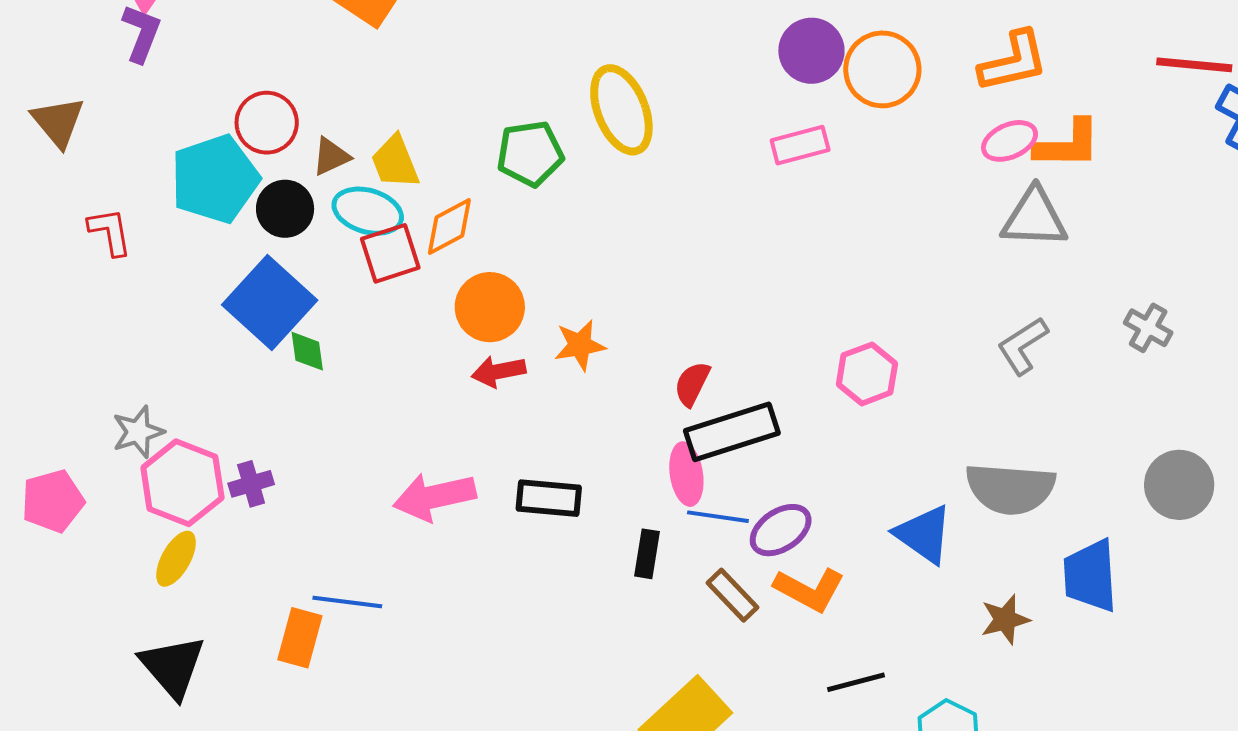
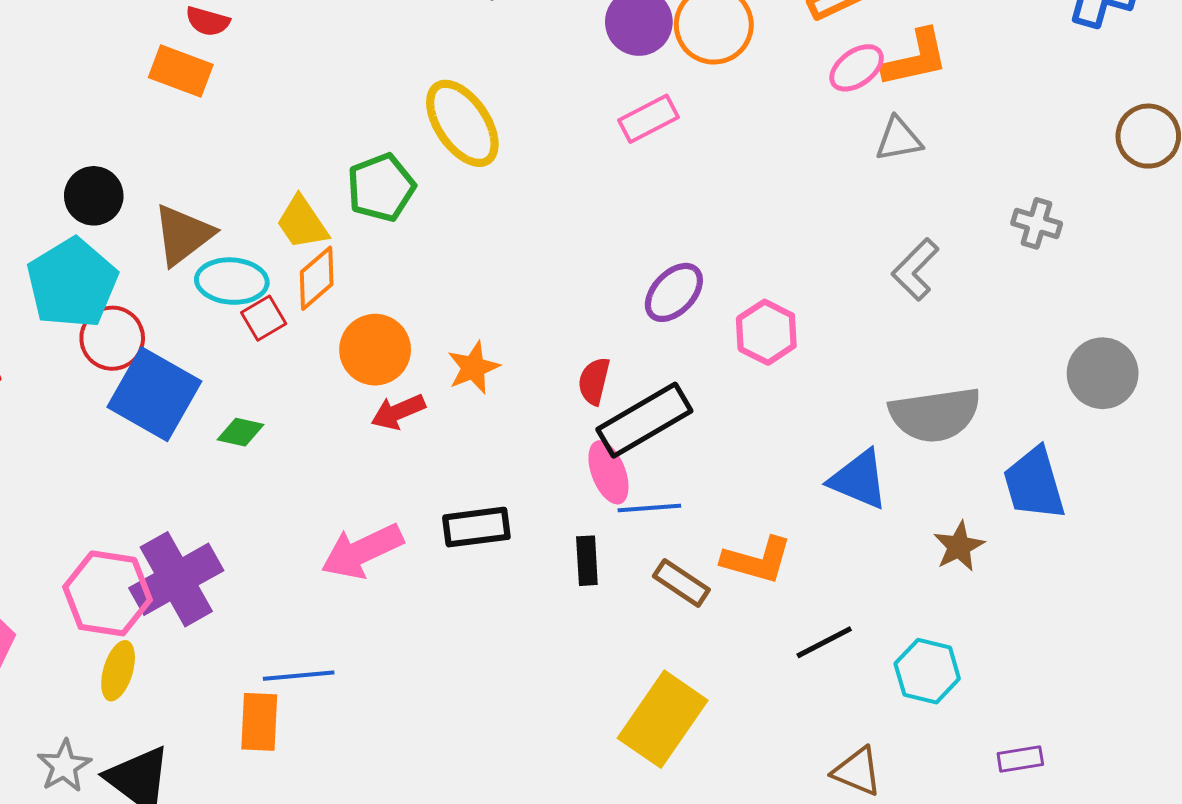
red circle: (267, 123) -> (112, 338), moved
brown triangle: (331, 156) -> (183, 235), size x1.6
yellow trapezoid: (395, 162) -> (302, 223), moved
black circle: (285, 209) -> (94, 196), moved
gray triangle: (1034, 218) -> (899, 139), size x0.7
red square: (390, 253) -> (264, 318), size x0.7
green diamond: (307, 351) -> (241, 432), moved, turned -57
gray star: (138, 432) -> (64, 766), moved
purple cross: (251, 484) -> (176, 579), size x2.0
purple ellipse: (781, 530) -> (674, 292), moved

